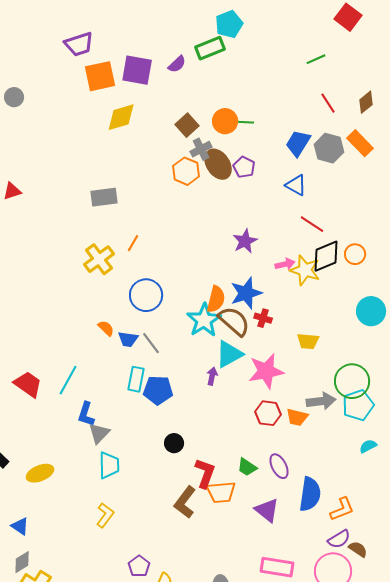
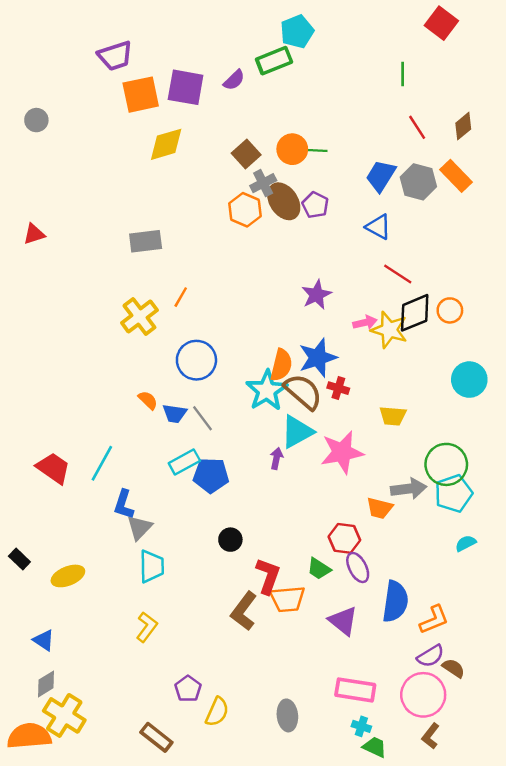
green line: (316, 59) -> (403, 74), turned -66
cyan rectangle: (136, 379) -> (184, 462), turned 50
red hexagon: (268, 413) -> (344, 538), moved

